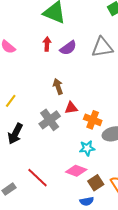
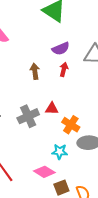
red arrow: (47, 44) -> (64, 69), moved
brown arrow: (58, 86) -> (35, 71), moved

